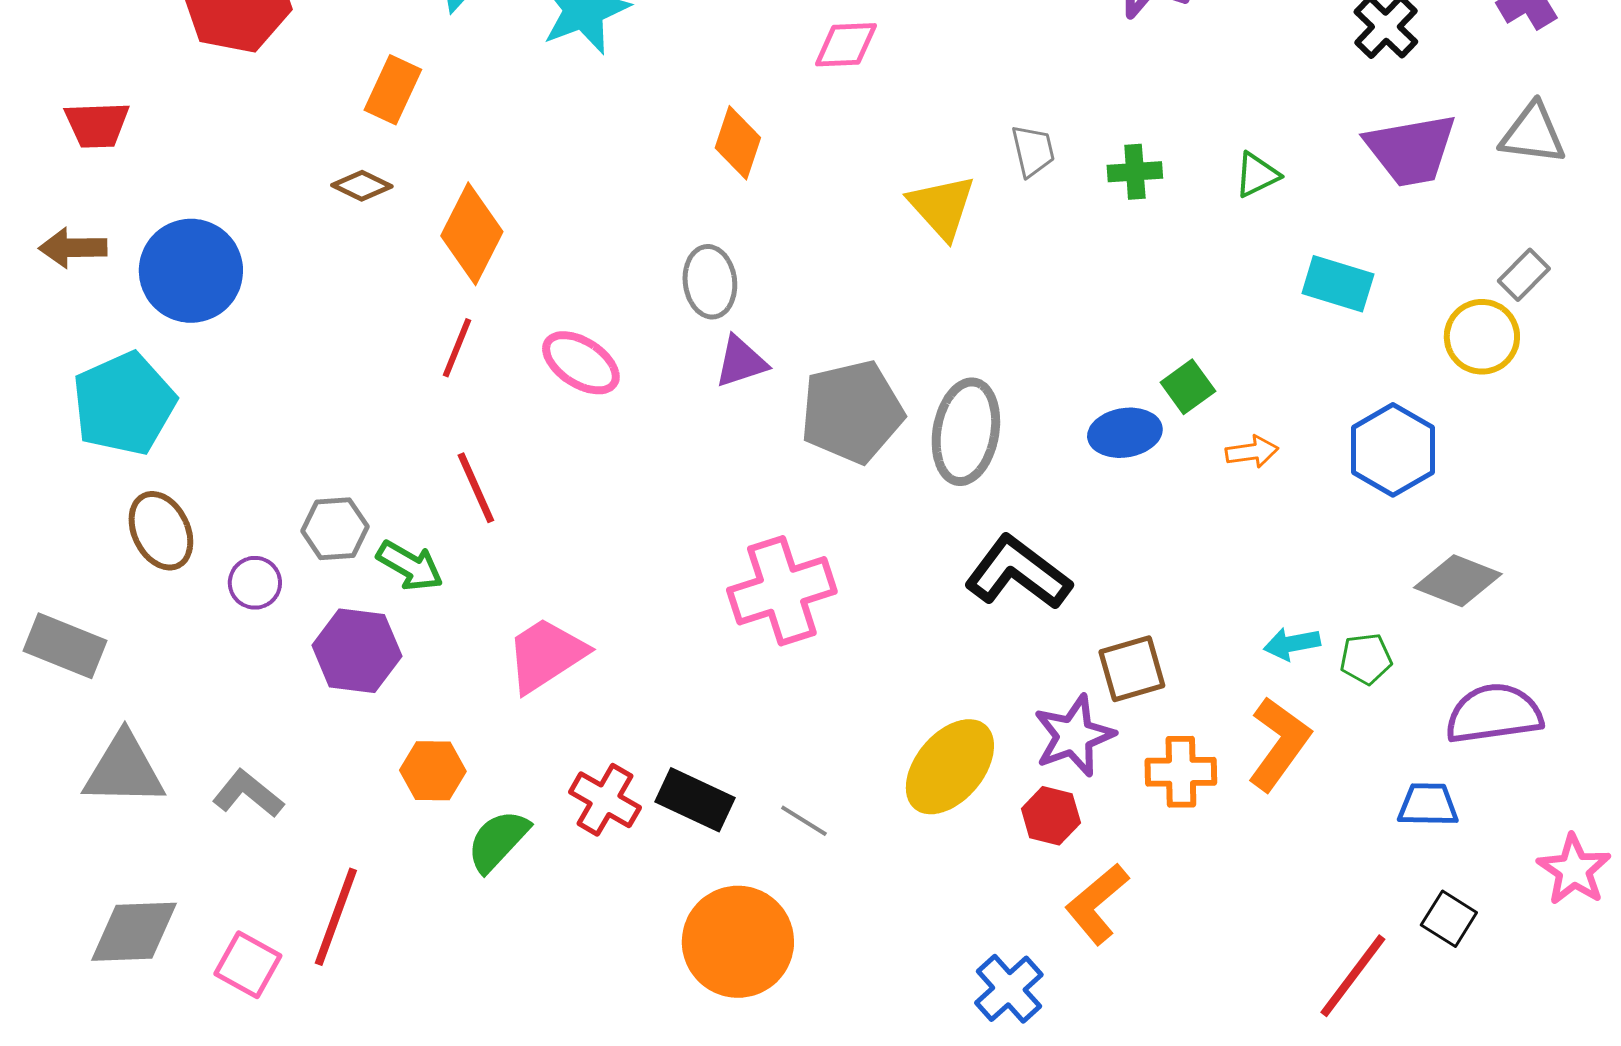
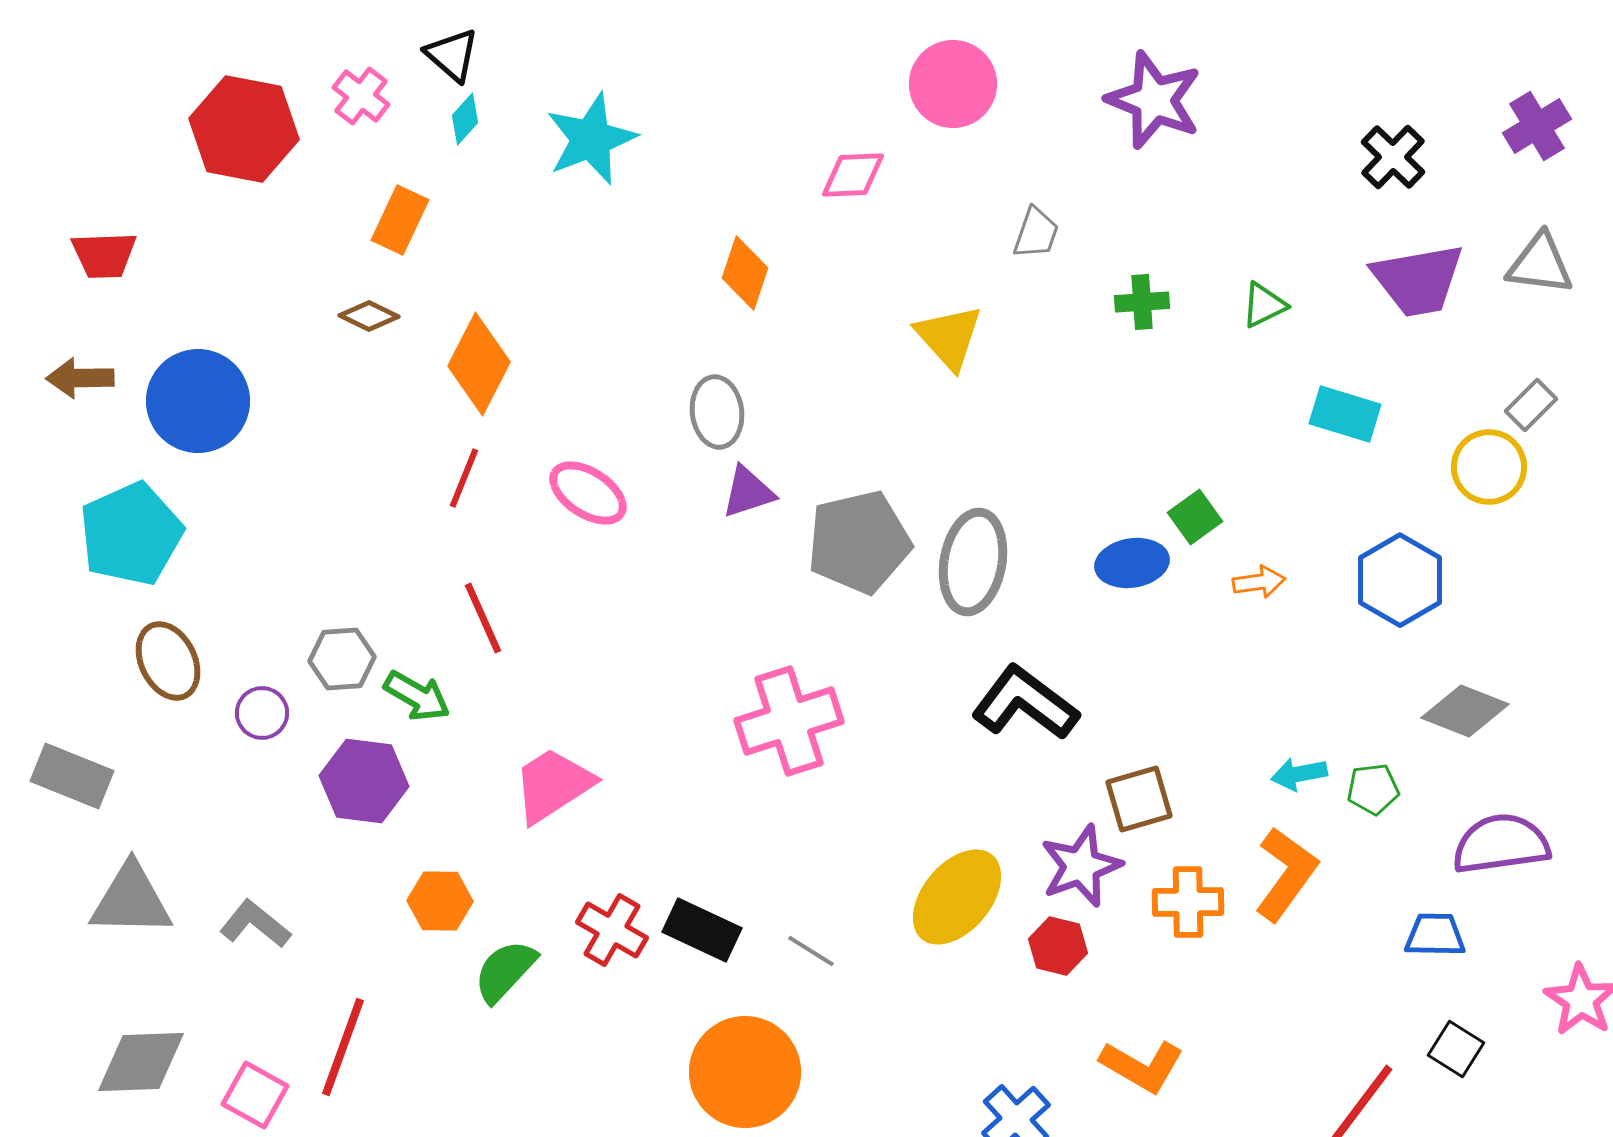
gray trapezoid: (1033, 151) -> (1036, 233), moved, turned 32
orange L-shape: (1097, 904) -> (1142, 1066), moved, turned -110

